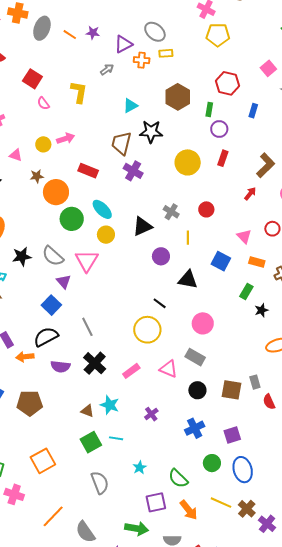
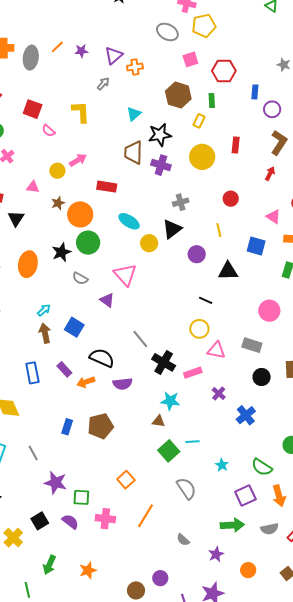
gray ellipse: (155, 32) -> (167, 32), moved
orange line: (70, 35) -> (57, 47), moved, turned -64
yellow rectangle: (166, 53) -> (199, 121), moved, turned -48
pink square: (268, 68) -> (190, 59), moved, turned 35
purple circle: (219, 129) -> (272, 109), moved
purple cross: (133, 171) -> (161, 165), moved
gray cross: (171, 212) -> (181, 202), moved, turned -35
green circle: (72, 219) -> (88, 243), moved
yellow circle: (106, 235) -> (149, 243), moved
gray semicircle: (53, 256) -> (80, 278), moved, size x0.7
black star: (22, 257) -> (61, 252), moved
blue square: (51, 305) -> (74, 327), moved
pink circle: (203, 323) -> (269, 311), moved
yellow circle: (147, 330) -> (199, 329), size x0.7
black semicircle: (46, 337) -> (102, 358), turned 65
black cross: (95, 363) -> (164, 362), moved
pink triangle: (168, 369) -> (216, 350), moved
pink rectangle: (131, 371) -> (193, 373), turned 30
cyan star: (110, 405) -> (170, 401), moved
purple cross: (151, 414) -> (219, 394), moved
blue cross: (195, 428) -> (246, 415), moved
orange square: (43, 461) -> (126, 480), size x0.7
orange arrow: (189, 510) -> (279, 496), turned 35
orange line: (53, 516) -> (145, 516), moved
gray semicircle: (85, 532) -> (183, 540), size x0.6

